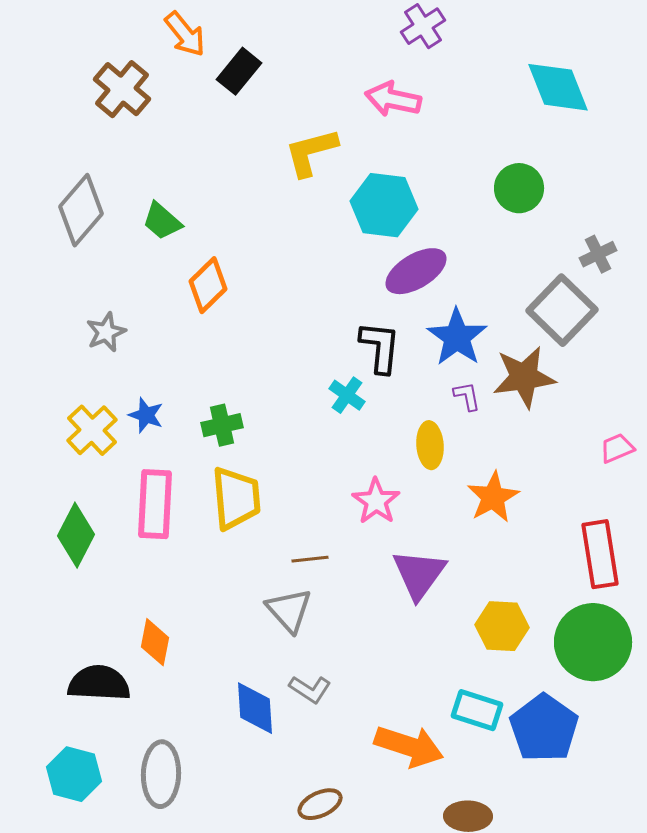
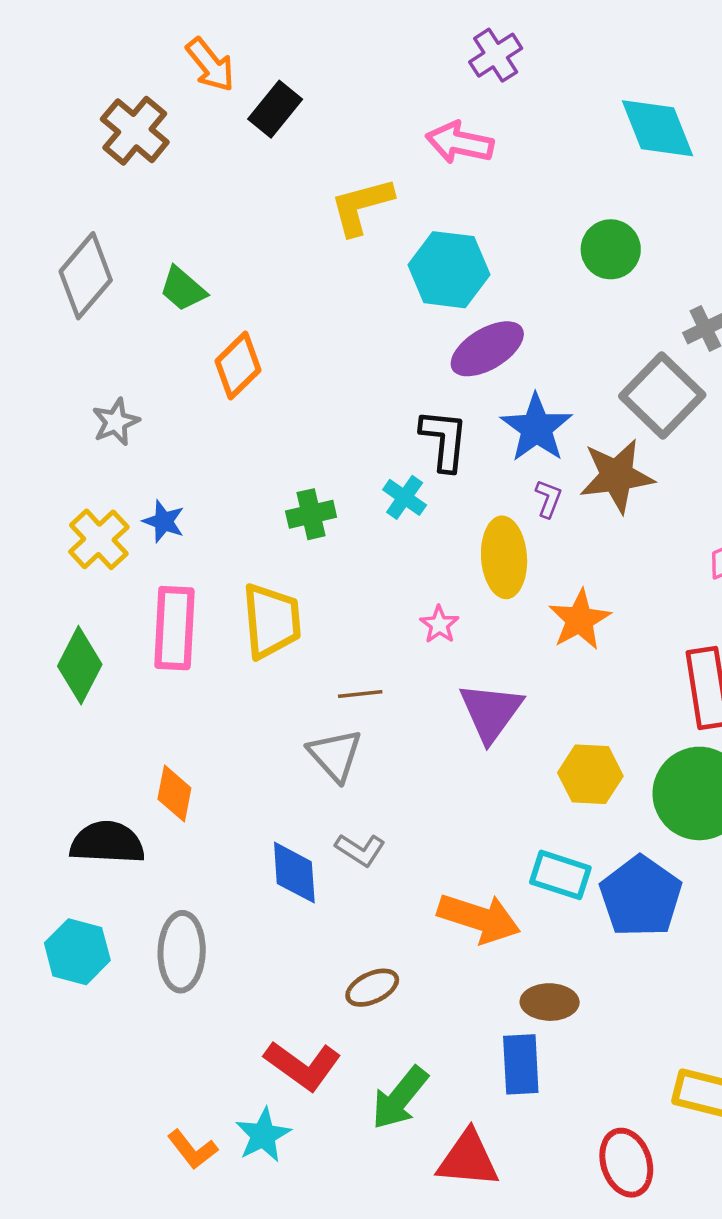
purple L-shape: (467, 396) -> (548, 499), turned 32
green cross: (222, 425) -> (311, 514), moved
yellow ellipse: (430, 445) -> (504, 557), size x1.4
pink star: (376, 501) -> (439, 624), size x0.7

